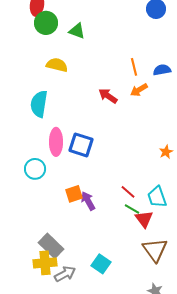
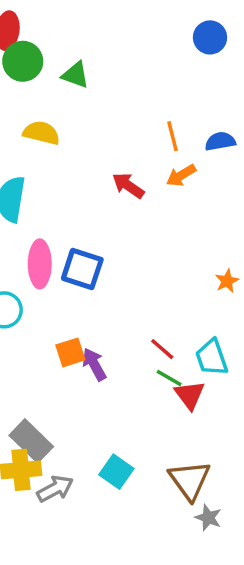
brown triangle: (155, 250) -> (190, 480), moved

